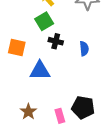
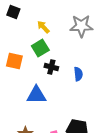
orange square: (17, 48) -> (14, 61), moved

